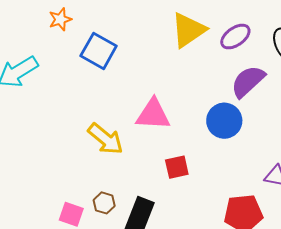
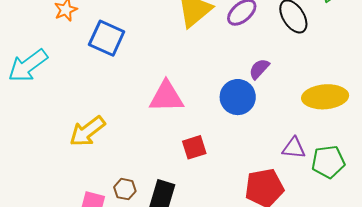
purple semicircle: (248, 81) -> (259, 69), moved, size x0.6
yellow arrow: (105, 139) -> (87, 131), moved, turned 108

